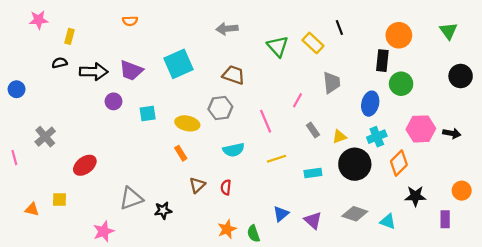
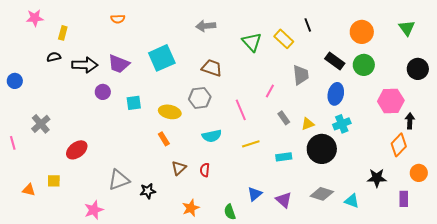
black rectangle: (382, 61) -> (335, 61), moved, turned -60
green circle: (401, 84) -> (364, 65), moved
pink hexagon: (421, 129) -> (391, 101), moved
black arrow: (452, 133) -> (410, 121), turned -98
orange diamond: (399, 163) -> (399, 145), moved
orange star: (227, 229) -> (191, 208), moved

